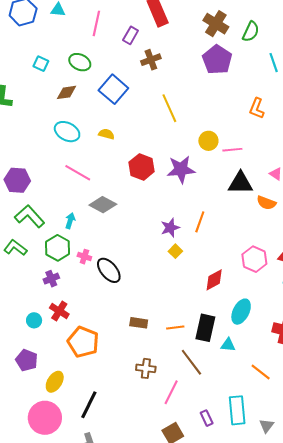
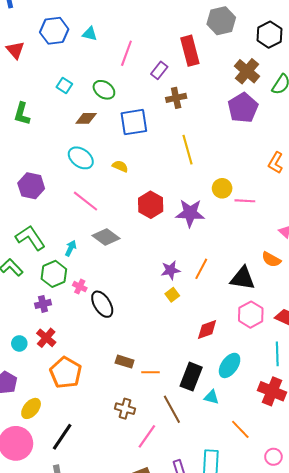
blue square: (113, 89) -> (134, 122), turned 32
purple hexagon: (17, 180) -> (31, 186), moved
black triangle: (240, 183) -> (243, 278), moved
orange line: (175, 328) -> (151, 372), moved

